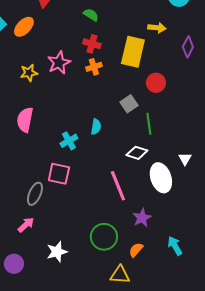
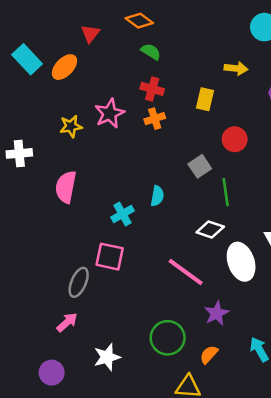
yellow rectangle: (133, 52) -> (205, 99), size x0.6
pink line: (118, 186) -> (186, 272), turned -32

